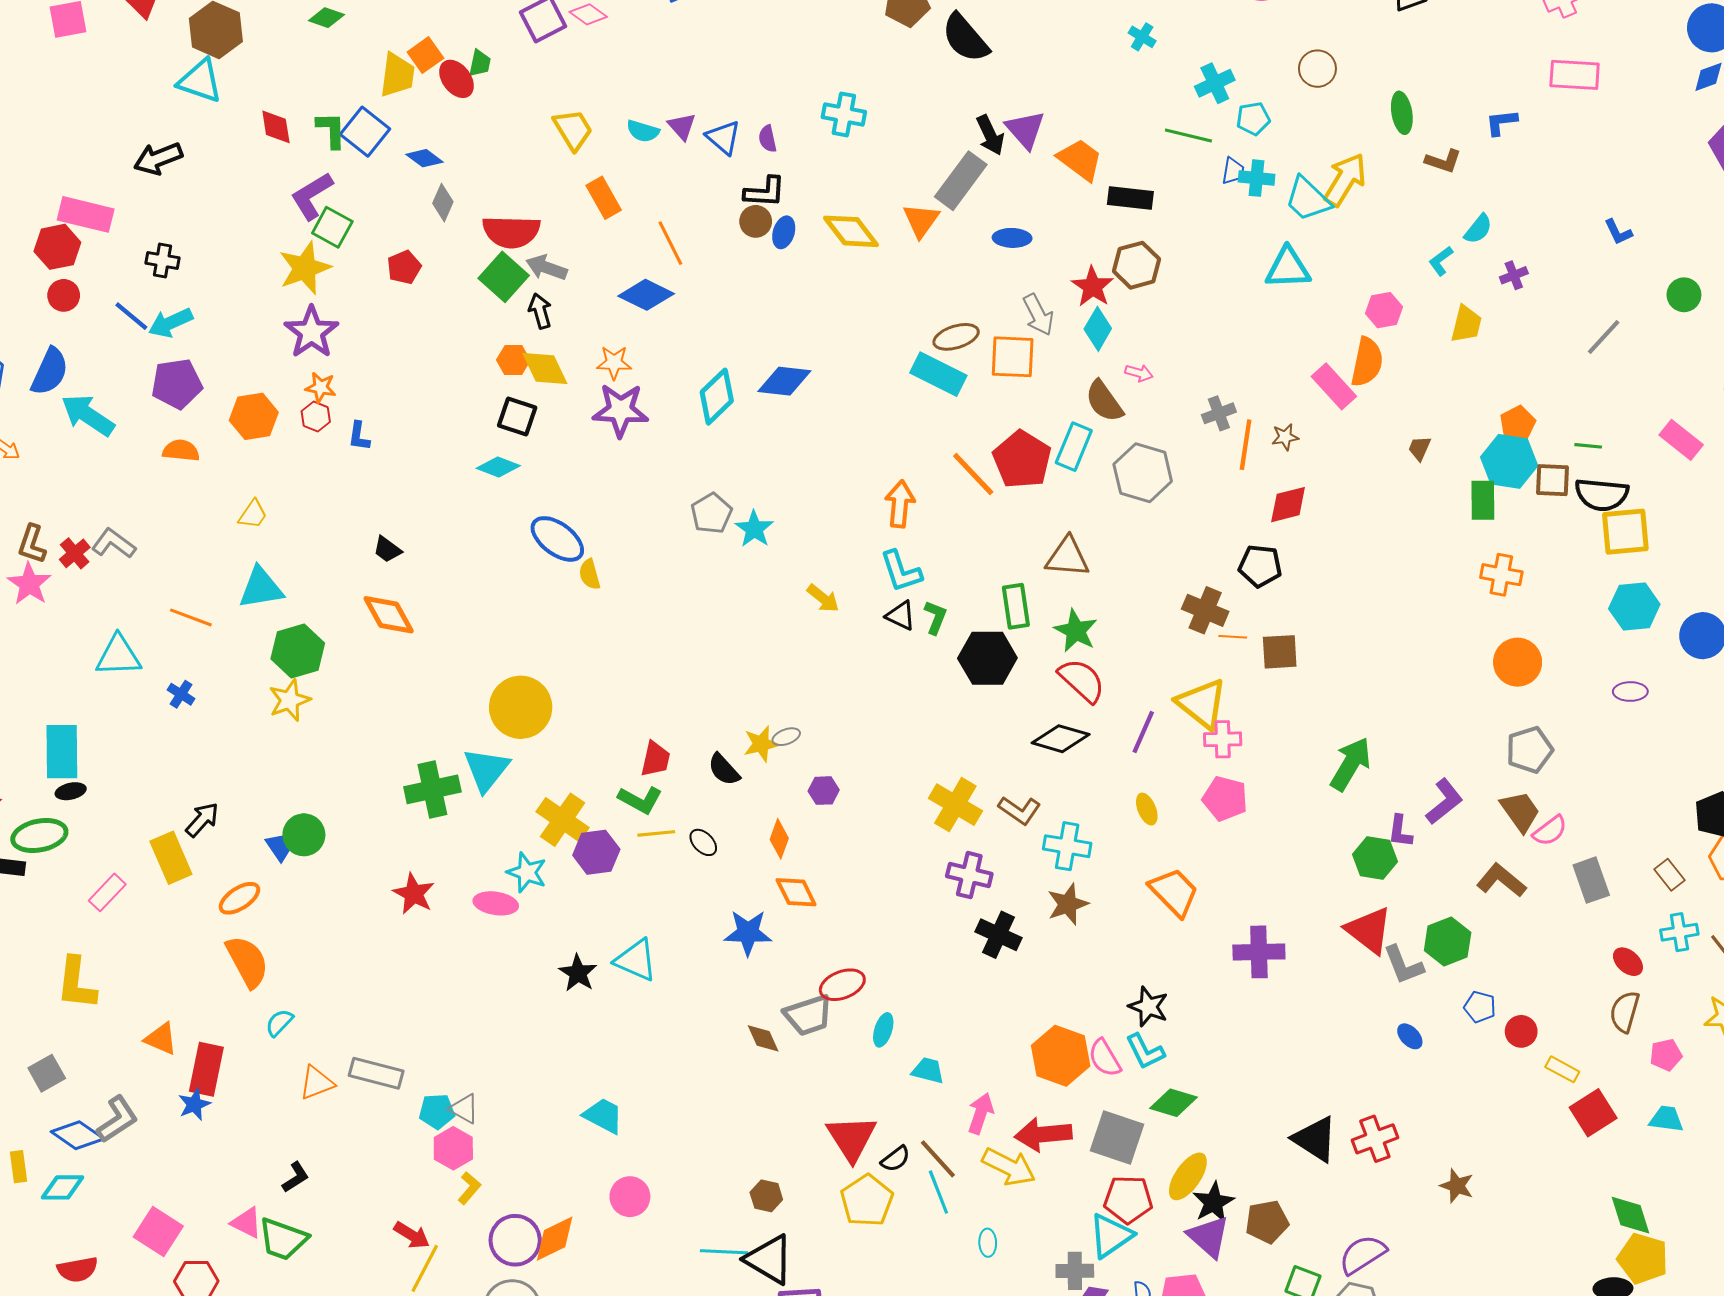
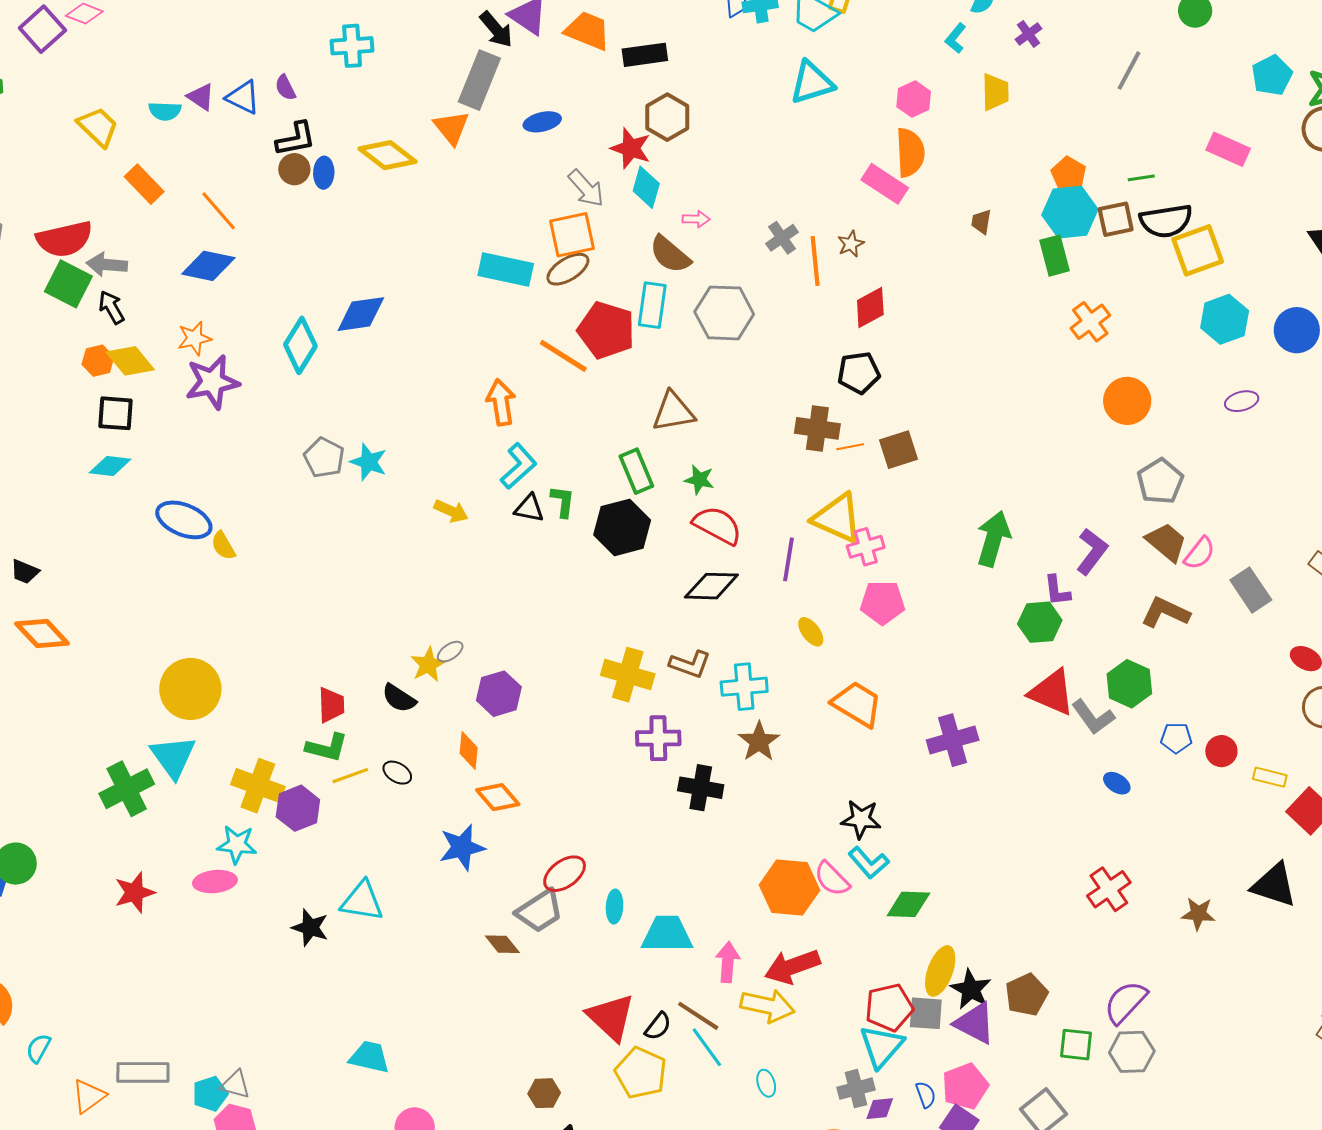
brown ellipse: (956, 337) -> (568, 269), moved
cyan L-shape: (901, 571) -> (519, 466), turned -99
orange cross: (1501, 575) -> (1090, 322), turned -33
green star: (1076, 631) -> (699, 480), size x0.7
purple hexagon: (824, 791) -> (499, 694), size x1.5
red star: (414, 894) -> (135, 892), turned -30
cyan trapezoid: (928, 1070) -> (667, 934), size x1.6
gray square: (1117, 1138) -> (926, 1013), moved, size x0.7
black triangle: (1315, 1139) -> (1274, 885), moved

